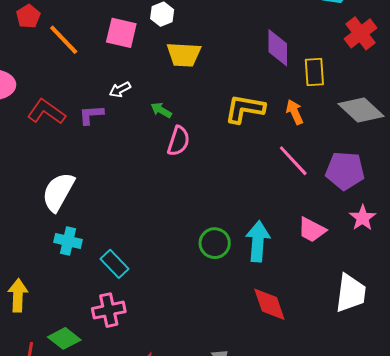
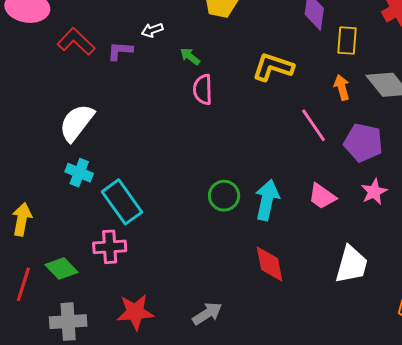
orange arrow: (295, 112) -> (342, 87), moved
pink semicircle: (178, 141) -> (203, 90), turned 152
cyan rectangle: (115, 264) -> (122, 202), size x1.5

